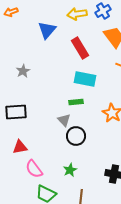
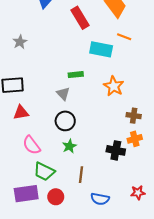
cyan rectangle: (85, 79) -> (101, 49), moved
black circle: (76, 136) -> (65, 121), moved
red triangle: (20, 147) -> (21, 113), moved

